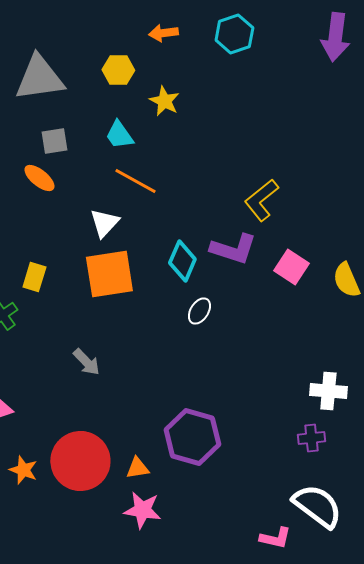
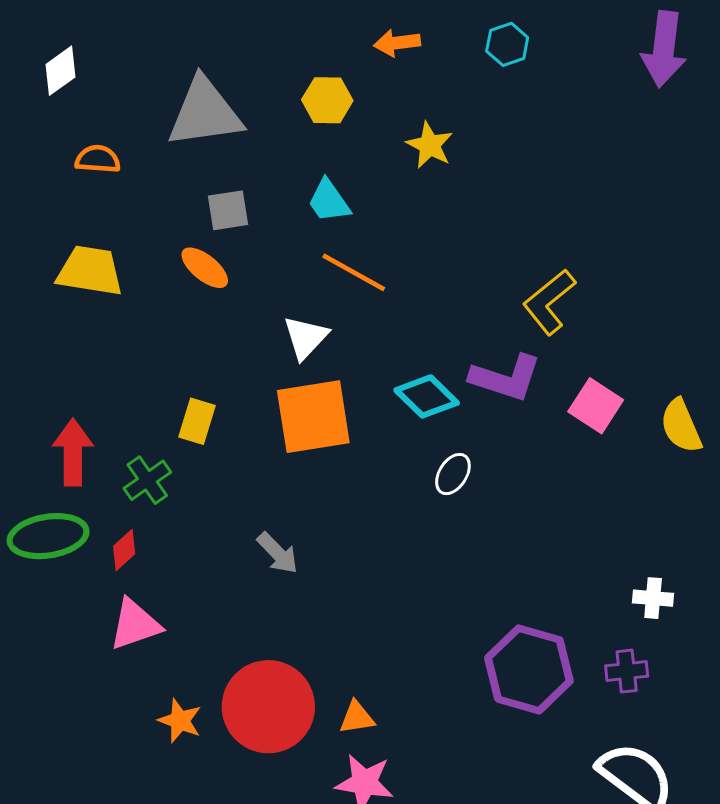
cyan hexagon: (234, 34) -> (507, 44), size x0.7
yellow star: (164, 101) -> (430, 145), moved
cyan diamond: (182, 261) -> (427, 396), turned -69
white cross: (328, 391) -> (653, 598), size x0.7
purple hexagon: (192, 437) -> (529, 669), moved

